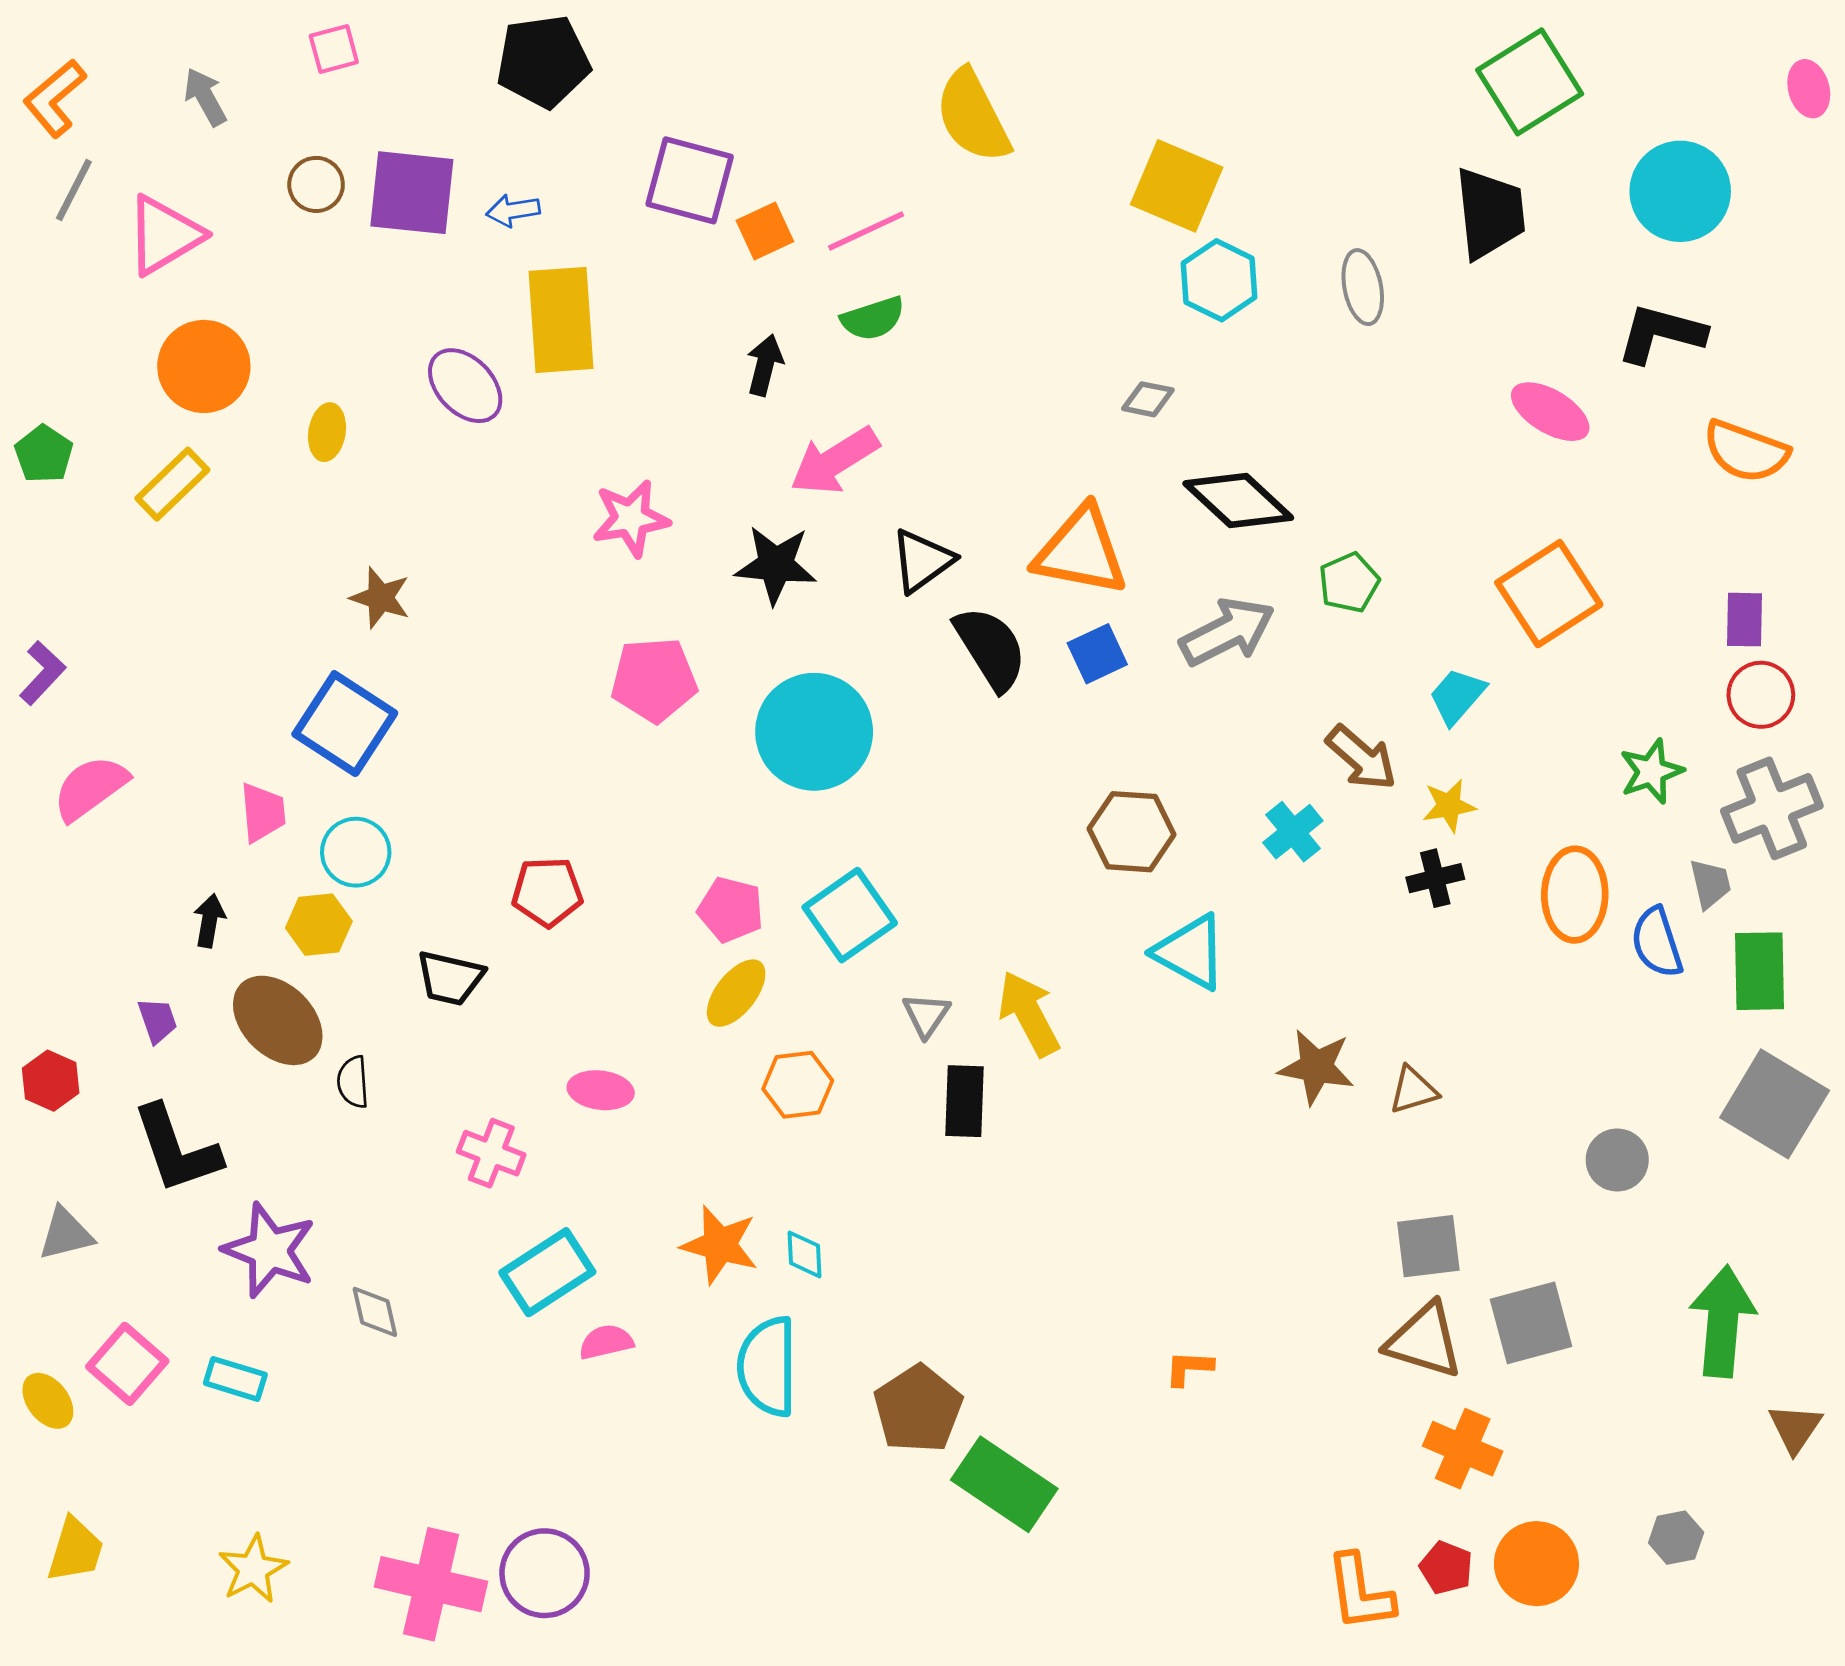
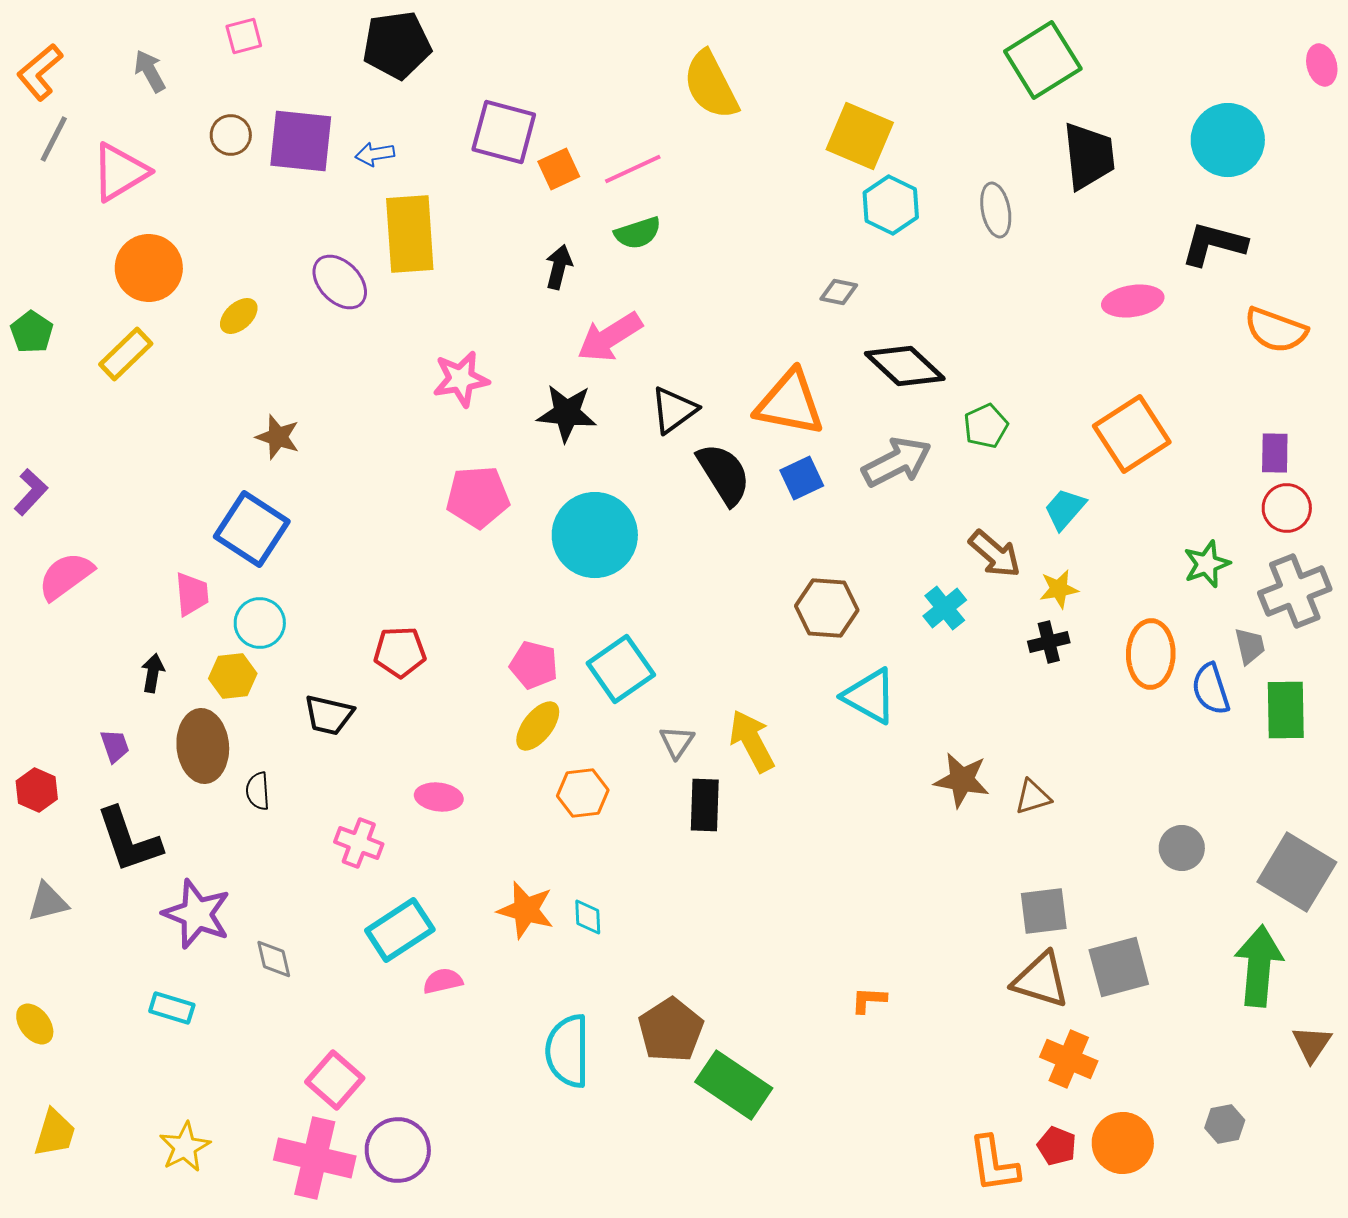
green square: (1530, 82) -> (1043, 60), moved
pink ellipse: (1550, 412) -> (1133, 301), turned -40
yellow ellipse: (327, 432) -> (239, 316), turned 39
brown ellipse: (278, 1020) -> (203, 746), turned 40
gray square: (1775, 1104) -> (1297, 872), moved
pink square: (127, 1364) -> (335, 1080), moved
cyan semicircle: (768, 1367) -> (568, 1051), moved

